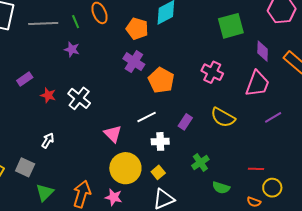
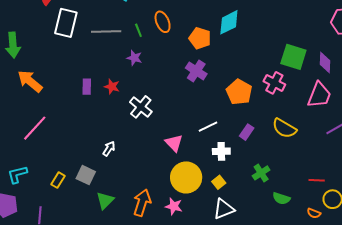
green square: (231, 26) -> (293, 57), moved, turned 32
purple rectangle: (25, 79) -> (87, 87), turned -56
orange pentagon: (161, 80) -> (239, 92), moved
red star: (48, 95) -> (112, 87), moved

